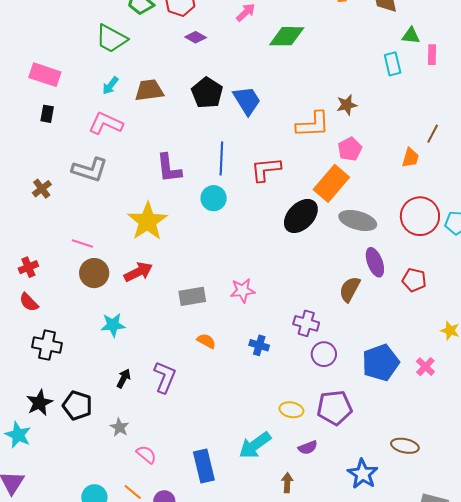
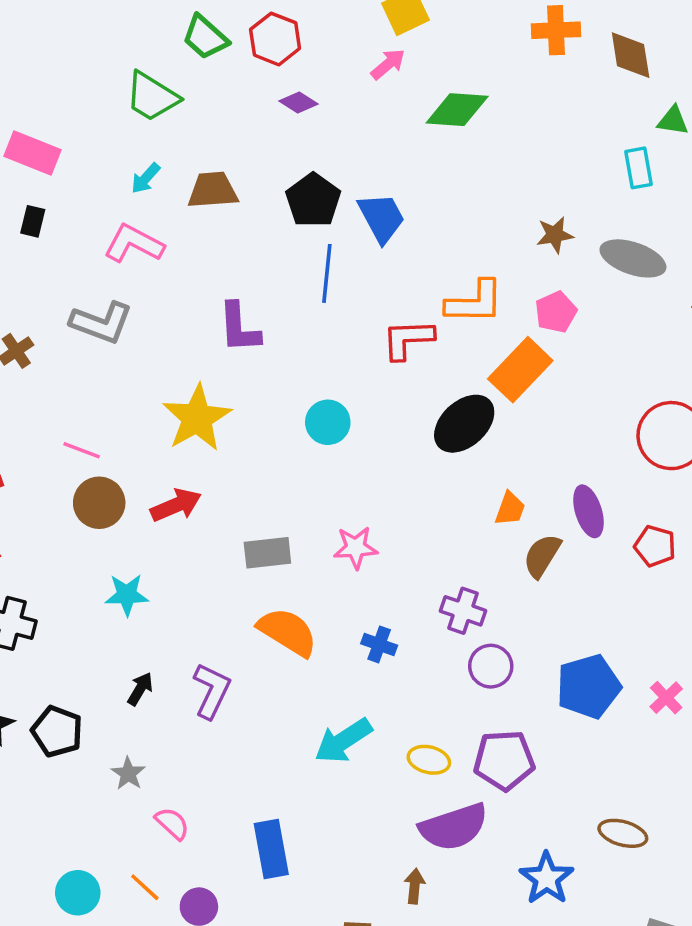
orange L-shape: (313, 124) -> (475, 302), moved
blue line: (221, 158) -> (327, 273), moved
orange trapezoid: (411, 158) -> (510, 509), moved
cyan circle: (214, 198) -> (328, 422), moved
gray ellipse: (358, 220) -> (633, 258), moved
orange semicircle: (206, 341) -> (288, 632), size x1.8
cyan arrow: (255, 445) -> (343, 741), moved
purple semicircle: (308, 448) -> (454, 827), size x2.0

